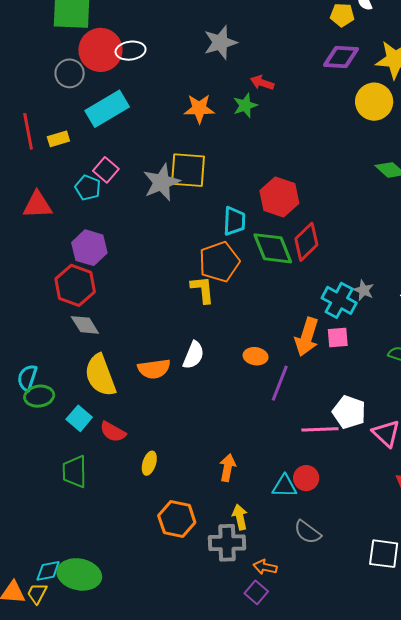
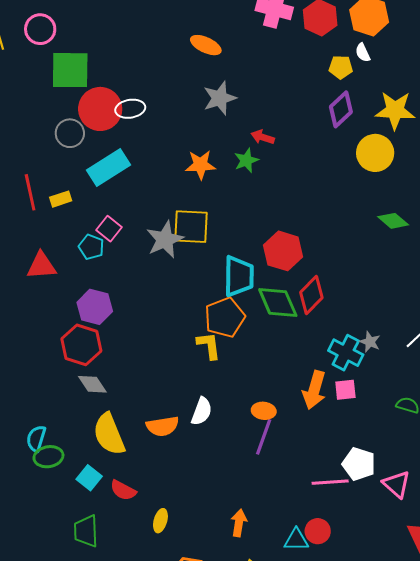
purple diamond: (341, 57) -> (341, 109), turned -45
cyan trapezoid: (234, 221) -> (239, 276), size x1.4
purple line: (280, 383) -> (264, 437), moved

